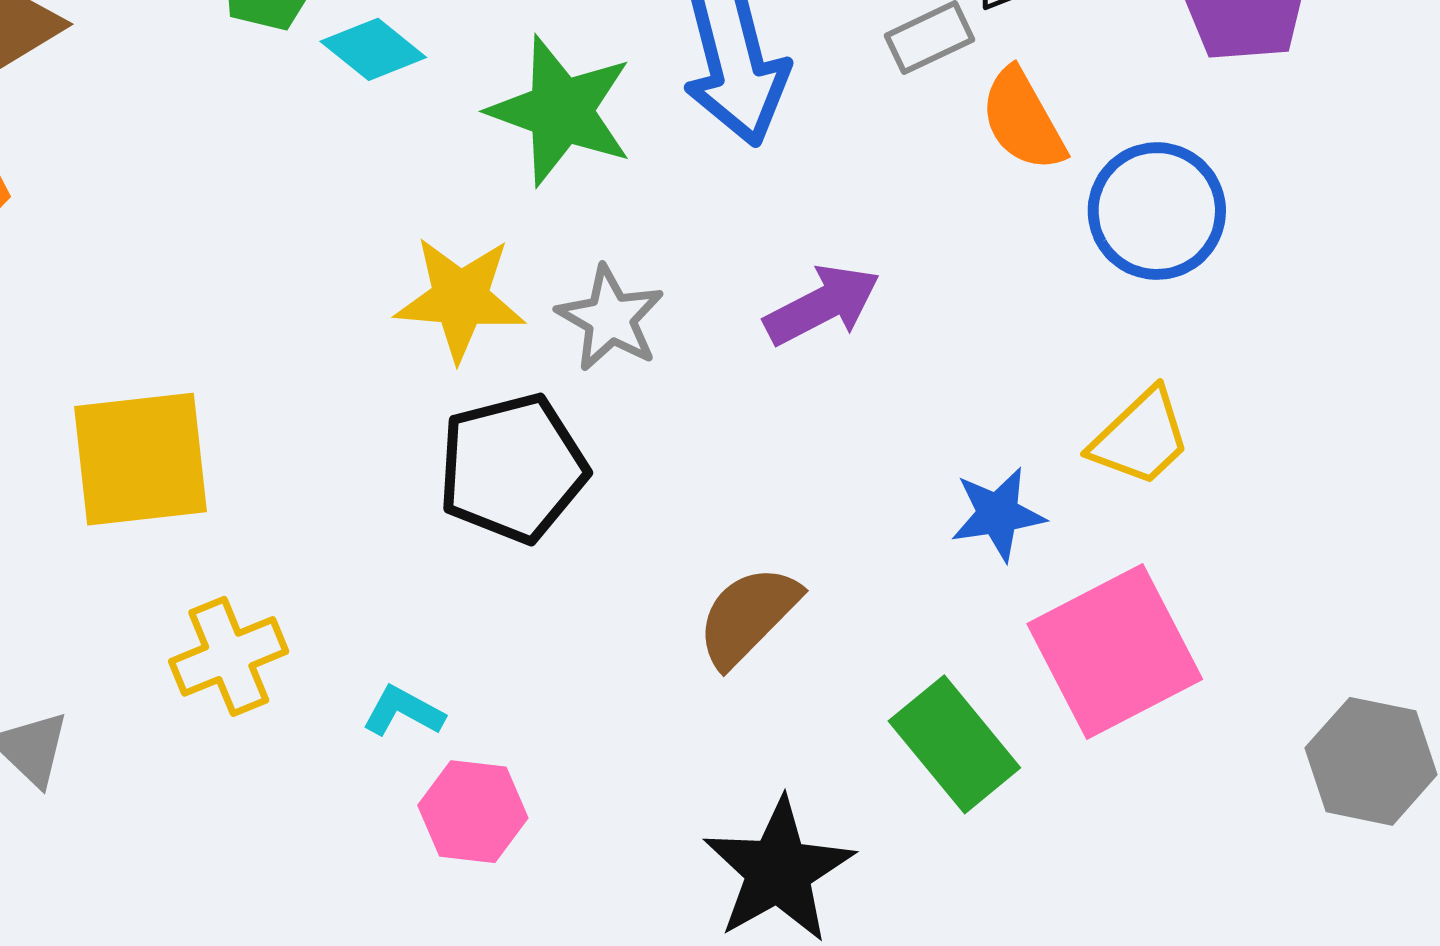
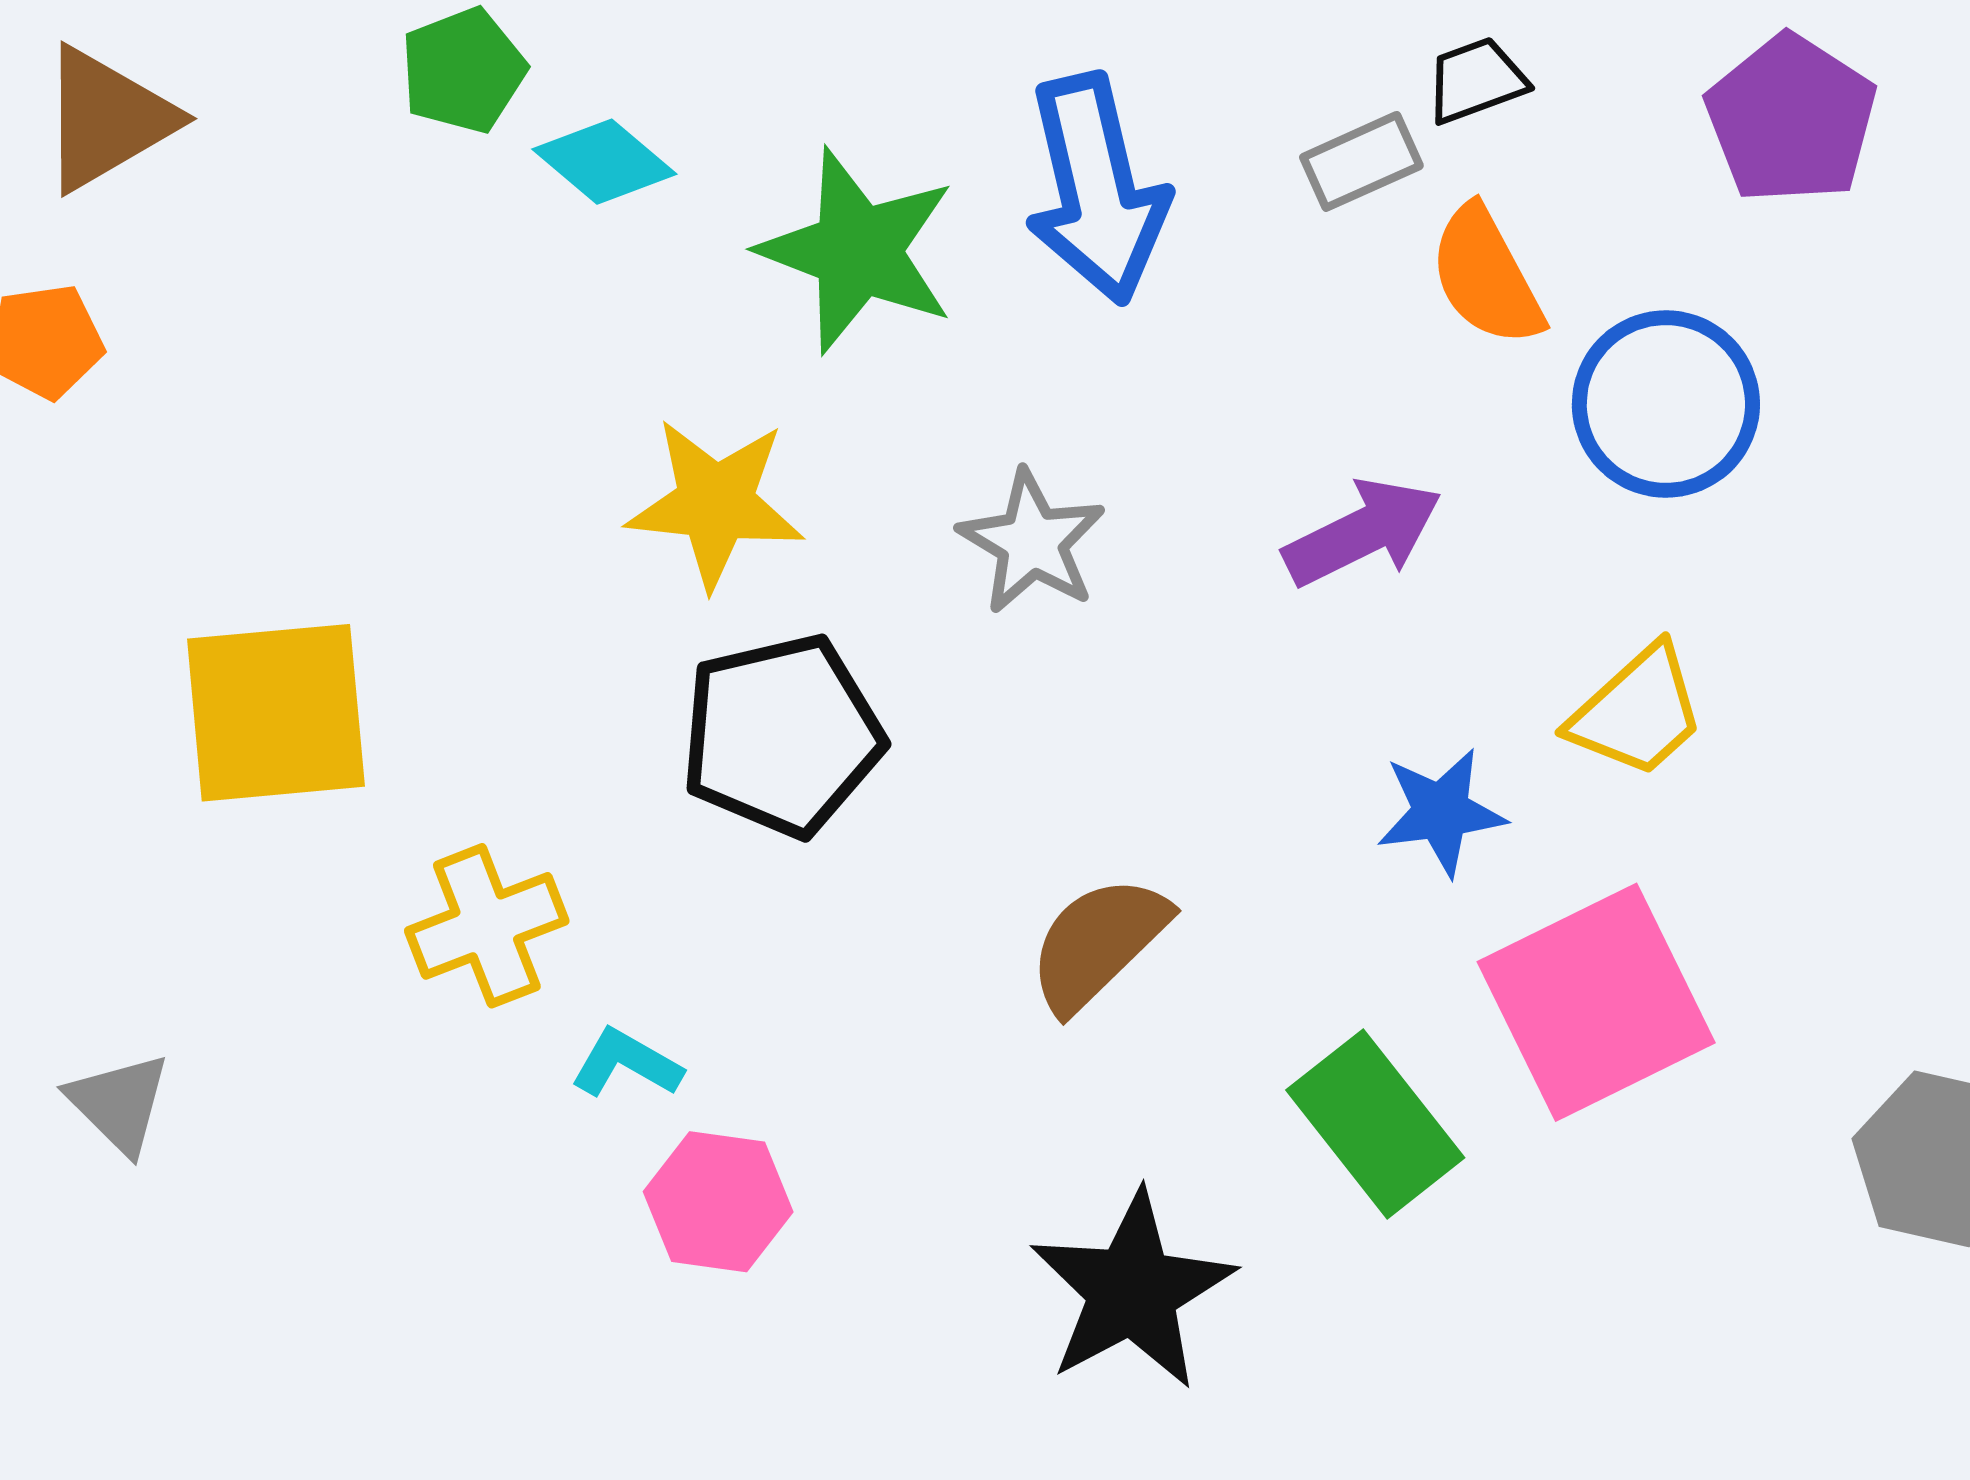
purple arrow: (822, 305) -> (1363, 533), moved
gray star: (610, 318) -> (1032, 542), moved
yellow cross: (229, 656) -> (487, 926), moved

